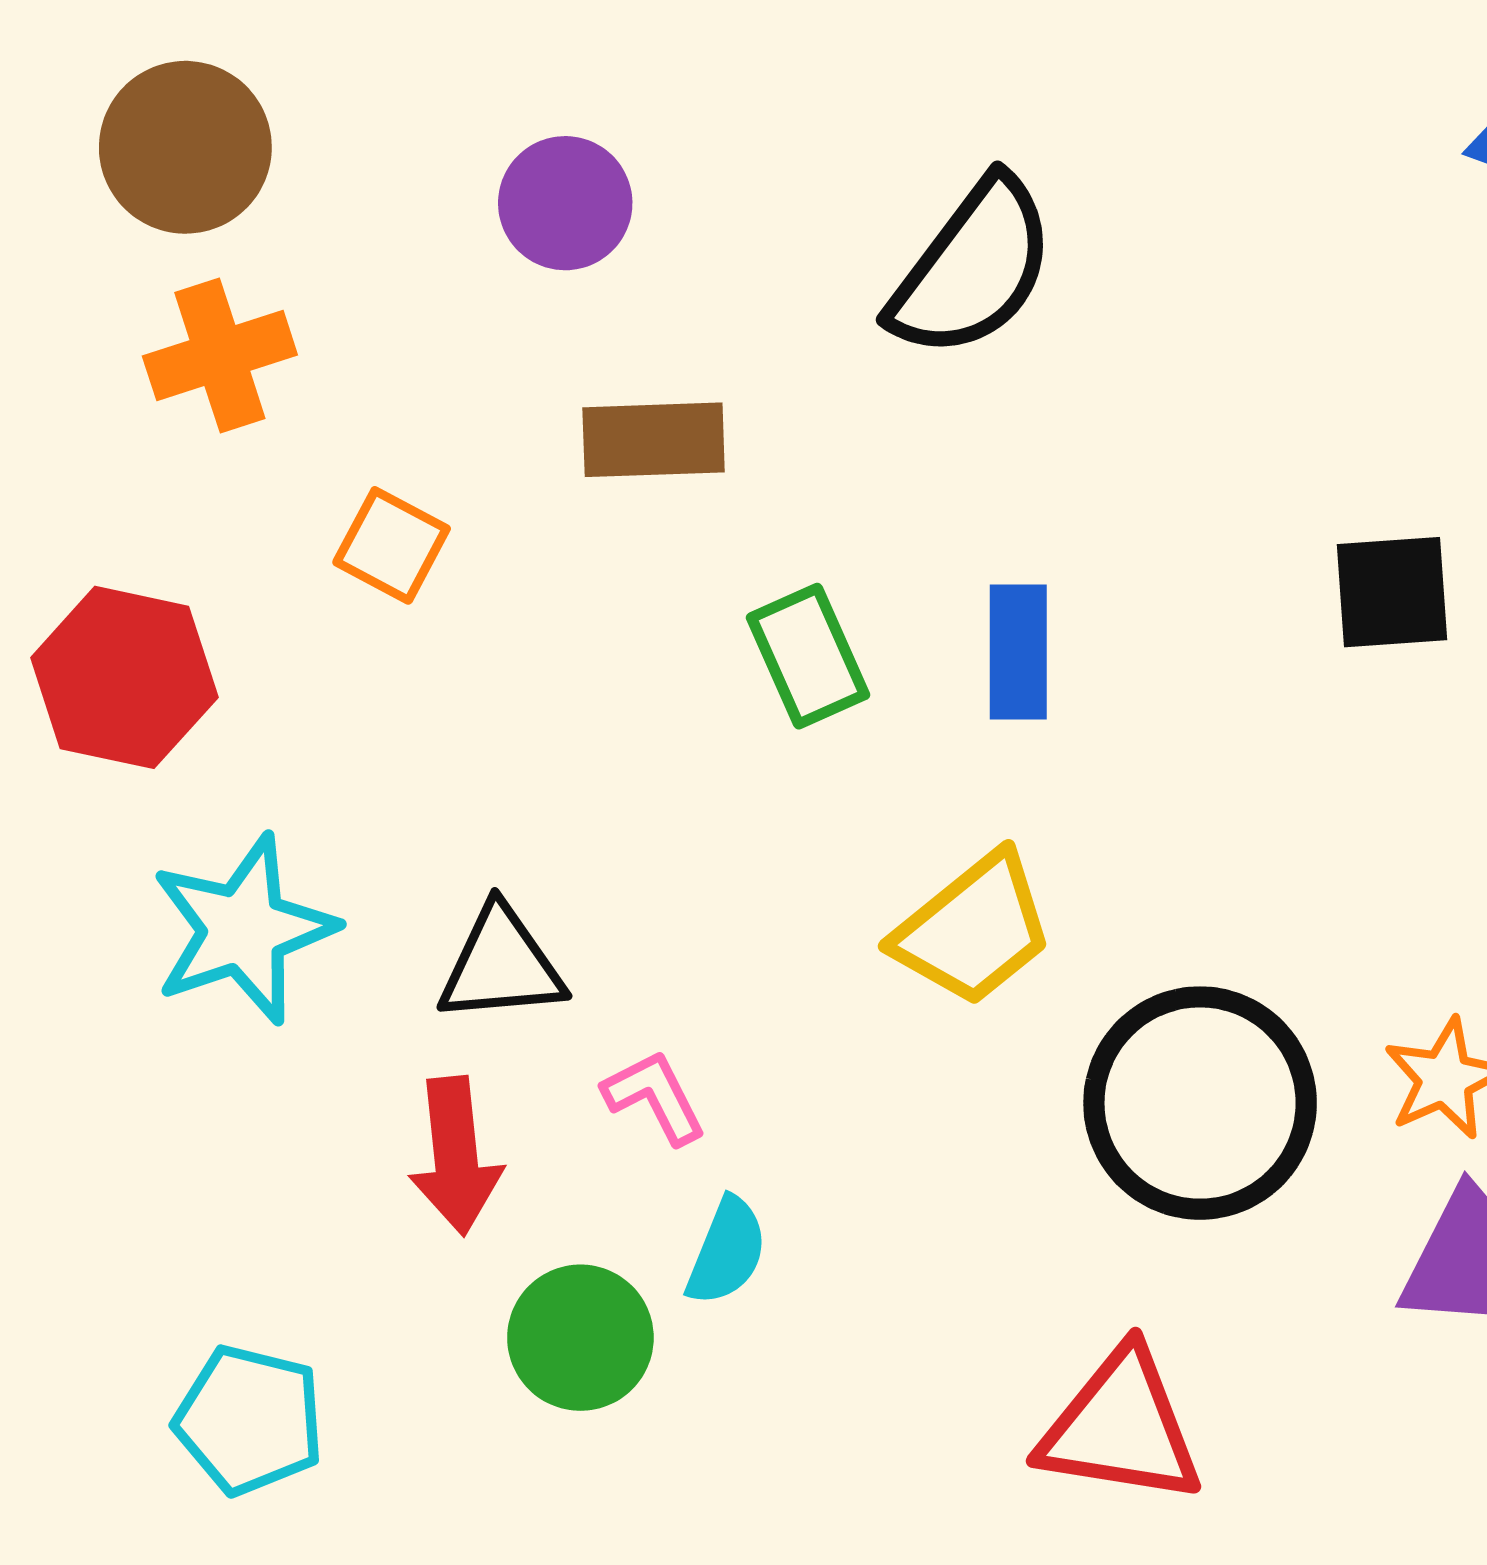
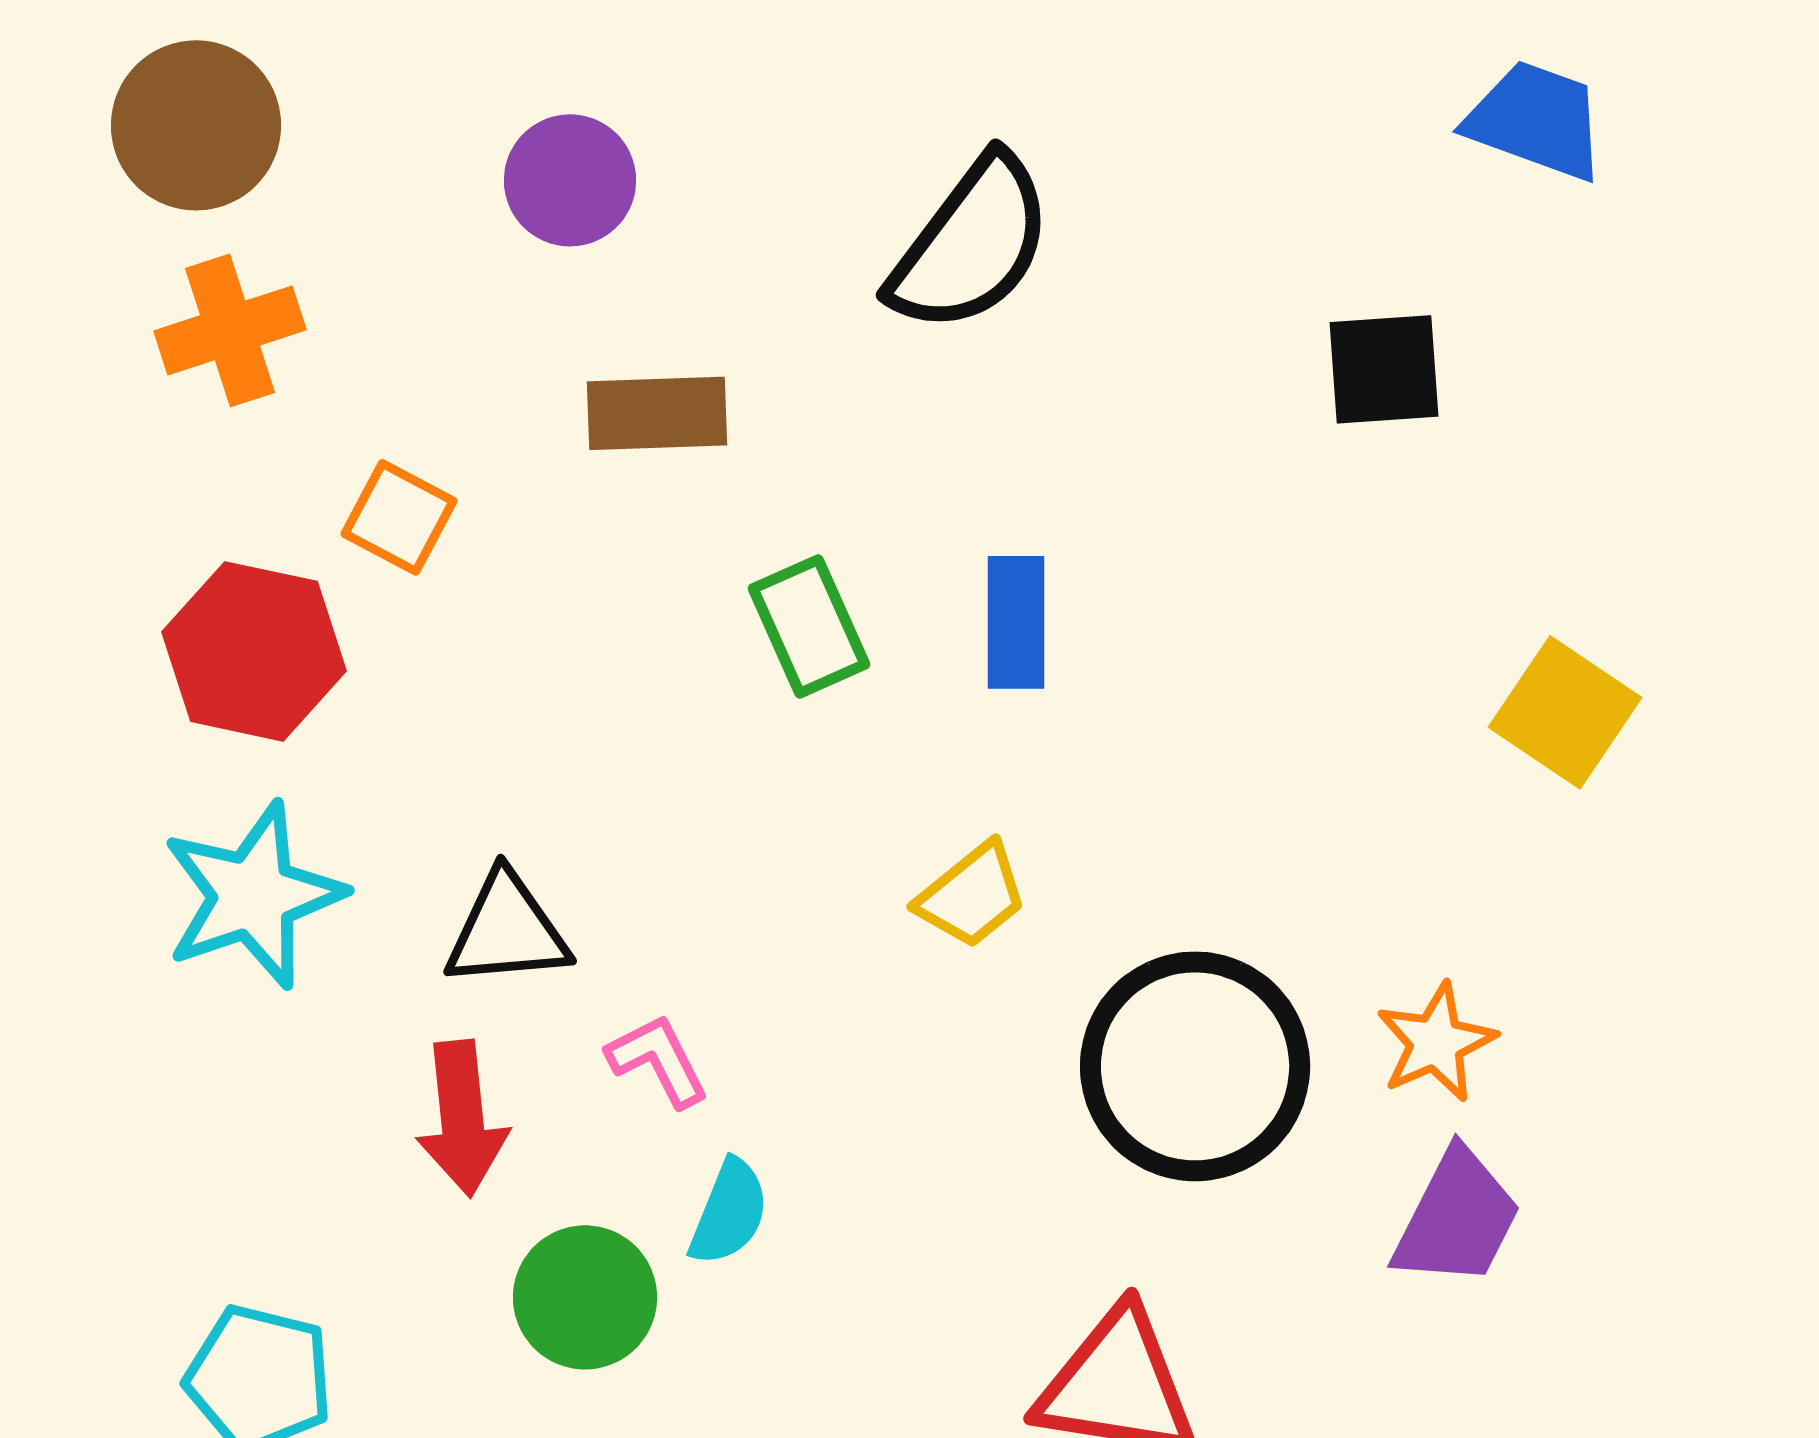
black square: (1392, 592) -> (1384, 369), moved
red hexagon: (124, 677) -> (254, 651), moved
yellow trapezoid: (974, 929) -> (972, 895), size x0.7

